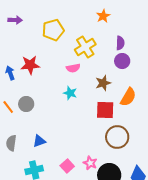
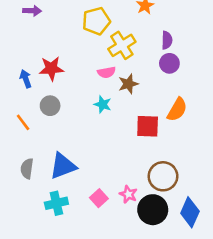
yellow pentagon: (53, 30) -> (96, 21), moved
brown star: (103, 83) -> (128, 84), moved
gray circle: (26, 104) -> (50, 106), moved
brown circle: (117, 137) -> (163, 176), moved
blue triangle: (39, 141) -> (63, 166), size x1.6

